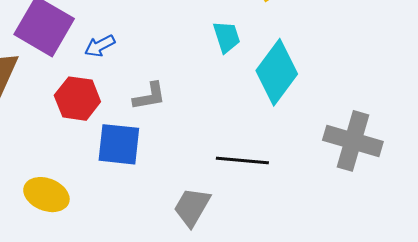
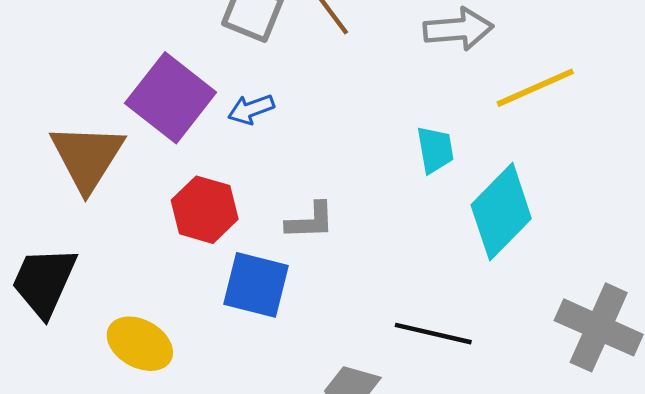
blue arrow: (100, 46) -> (251, 109), moved

